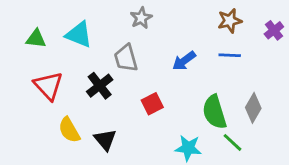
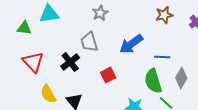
cyan triangle: (79, 35) -> (49, 14), moved, turned -30
blue line: (230, 55) -> (162, 57), moved
blue arrow: (184, 61) -> (131, 44), size x1.4

